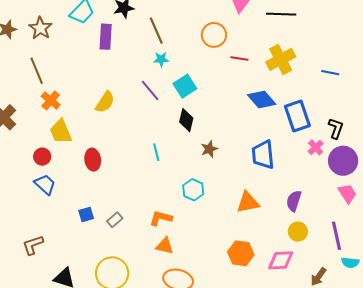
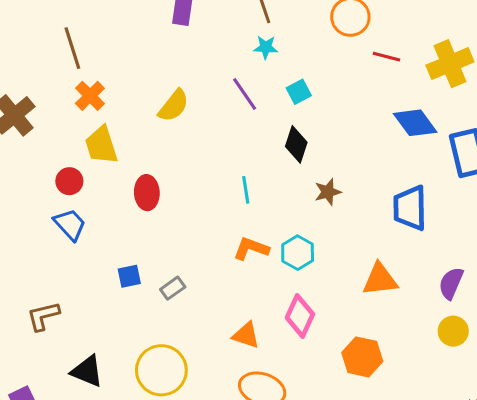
cyan square: (185, 86) -> (299, 92), size x0.7
orange L-shape: (161, 218) -> (251, 249), moved
pink diamond: (281, 260) -> (300, 316), moved, turned -68

